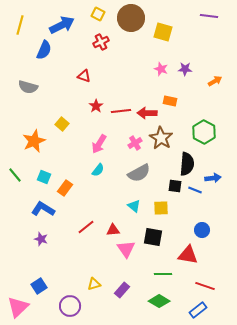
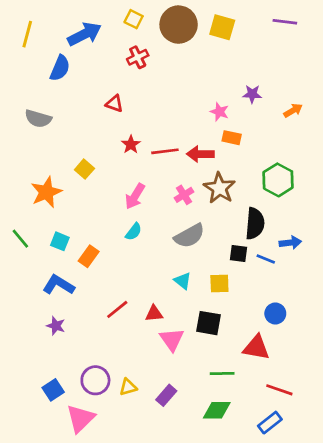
yellow square: (163, 32) -> (222, 27), moved
pink star: (161, 69) -> (219, 112), moved
green diamond: (159, 301) -> (217, 410), turned -30
purple circle: (70, 306) -> (95, 380), moved
pink triangle: (18, 307) -> (80, 418), moved

